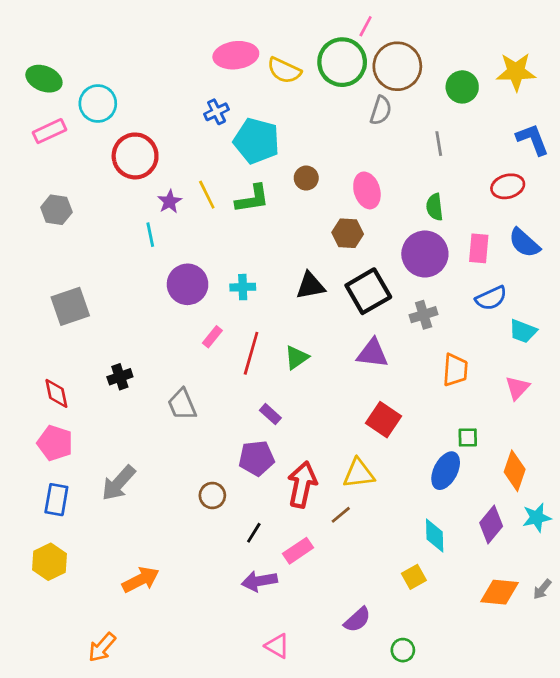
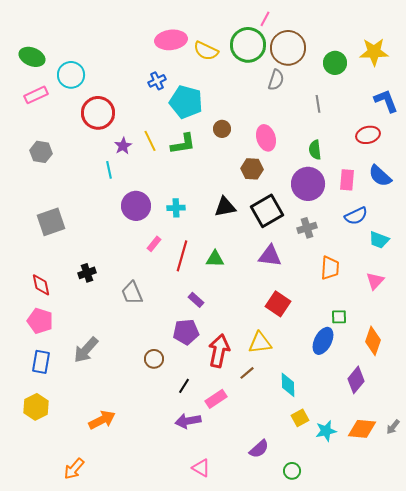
green triangle: (297, 357) -> (215, 259), turned 36
cyan star: (537, 518) -> (326, 431), moved
cyan diamond: (435, 536) -> (288, 385), moved

